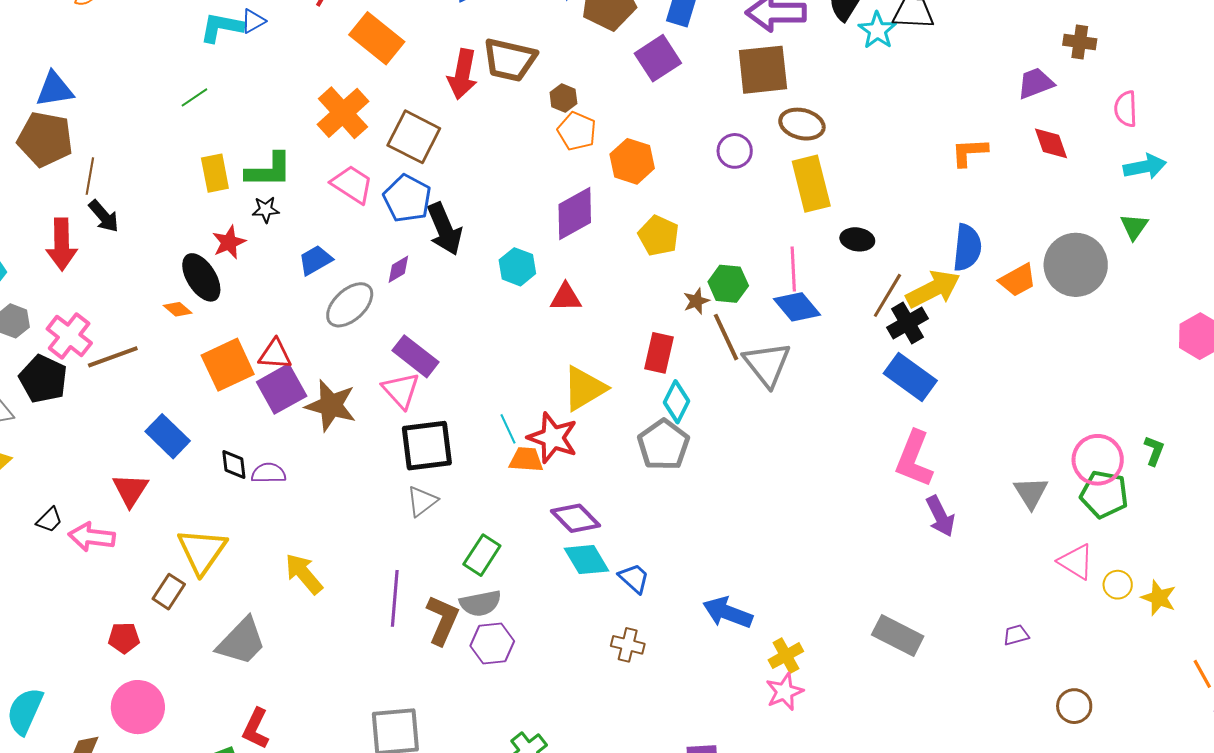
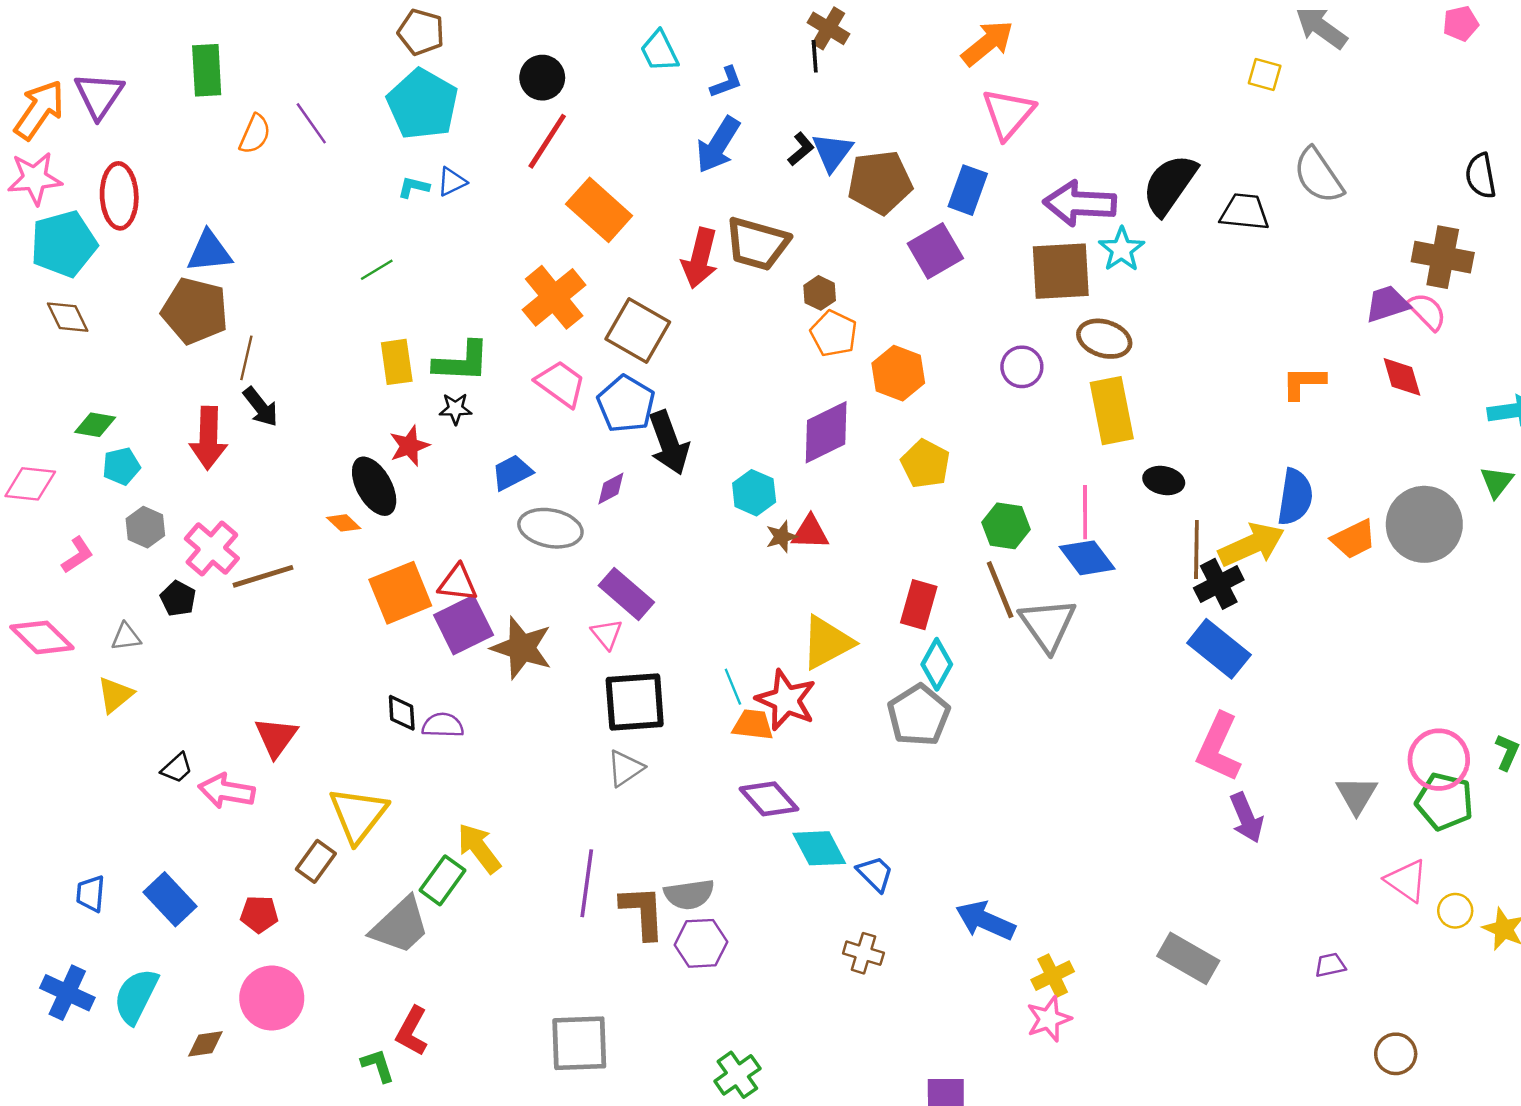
cyan L-shape: (222, 27) -> (413, 187), size x0.6
cyan star: (877, 30) -> (1122, 249), moved
brown cross: (1080, 42) -> (1443, 257), size x1.5
pink semicircle: (1126, 109) -> (1427, 311), moved, turned 135
brown line: (887, 295) -> (1196, 550), turned -33
brown star: (696, 301) -> (781, 537), moved
gray ellipse: (350, 305) -> (550, 528), turned 51
black pentagon: (43, 379) -> (178, 599), size x0.6
pink triangle: (401, 390) -> (607, 634), size x0.7
blue rectangle: (168, 436) -> (170, 899), moved
purple diamond: (576, 518) -> (769, 799), moved
green rectangle: (482, 555) -> (442, 880), moved
brown L-shape: (442, 620) -> (643, 912), turned -30

